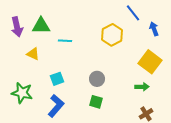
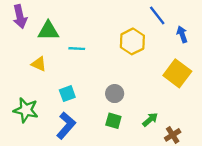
purple arrow: (17, 27) -> (20, 17), moved
green arrow: (142, 87) -> (150, 120), moved, turned -40

